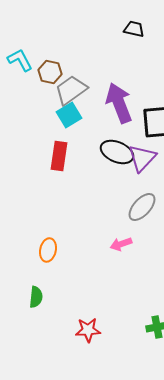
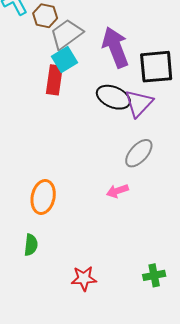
red rectangle: (59, 156) -> (54, 80), moved
orange ellipse: (48, 250) -> (43, 197), size x1.4

